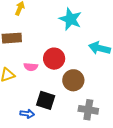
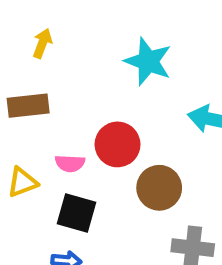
black square: (46, 100) -> (76, 213), moved

